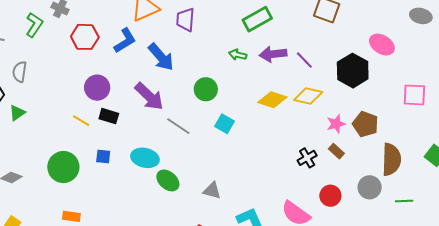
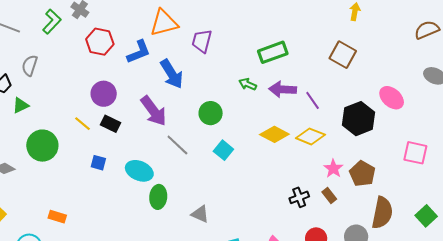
pink star: (336, 124) -> (333, 169), turned -30
green circle: (63, 167) -> (42, 146), moved
green ellipse: (168, 180) -> (158, 197), turned 45

